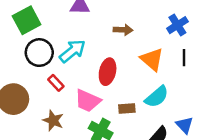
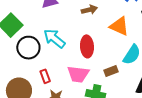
cyan arrow: (72, 51) -> (54, 38), turned -85
red rectangle: (56, 83) -> (45, 76), moved, turned 40

